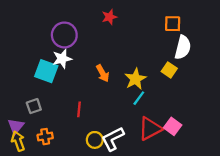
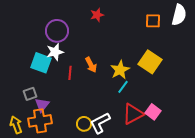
white semicircle: (183, 47) -> (179, 15), moved
yellow square: (169, 70) -> (150, 62), size x1.6
red line: (79, 109) -> (70, 73), moved
purple triangle: (16, 126) -> (42, 105), moved
orange cross: (45, 137) -> (40, 121), size x1.6

